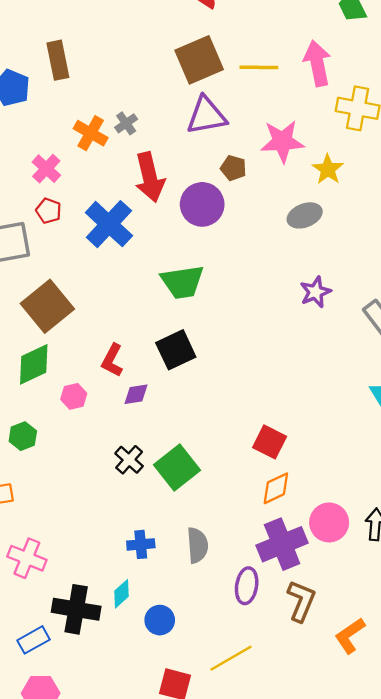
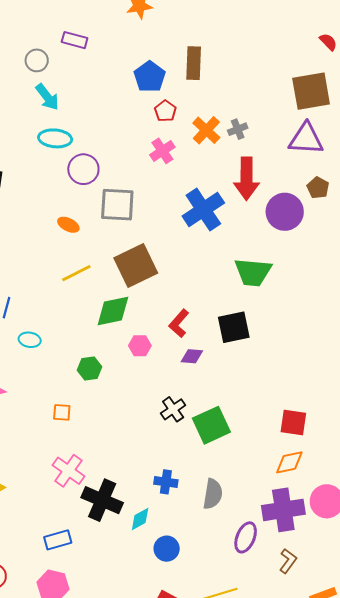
red pentagon: (49, 211) -> (165, 111), moved
red square: (270, 442) -> (293, 422), turned -32
brown L-shape: (301, 601) -> (288, 561), size x0.7
black cross: (76, 609) -> (102, 500), moved

